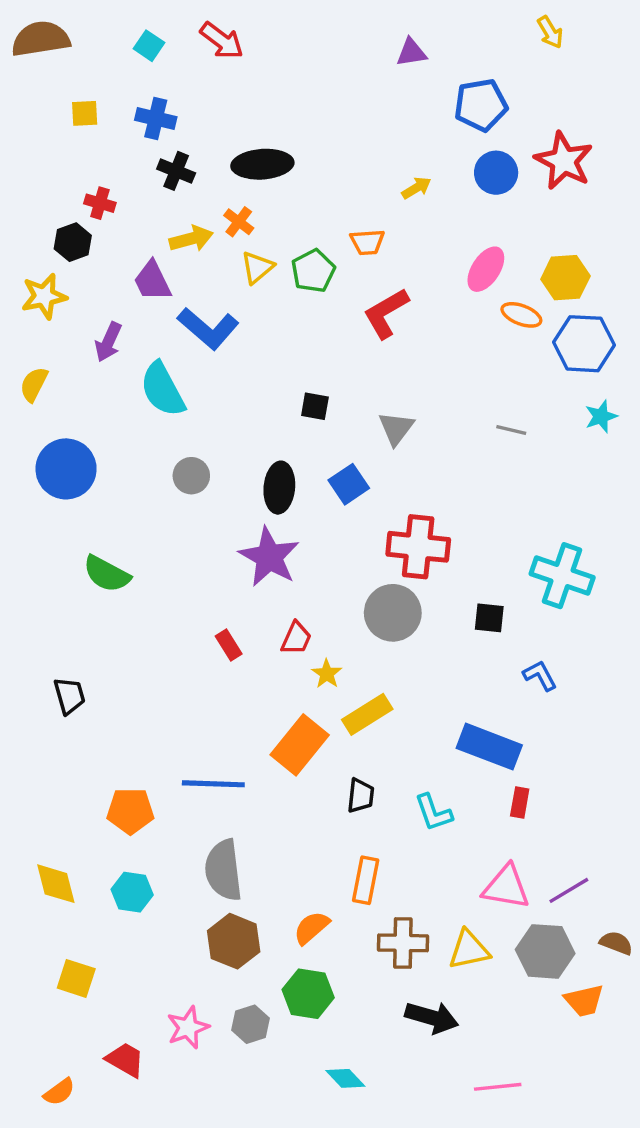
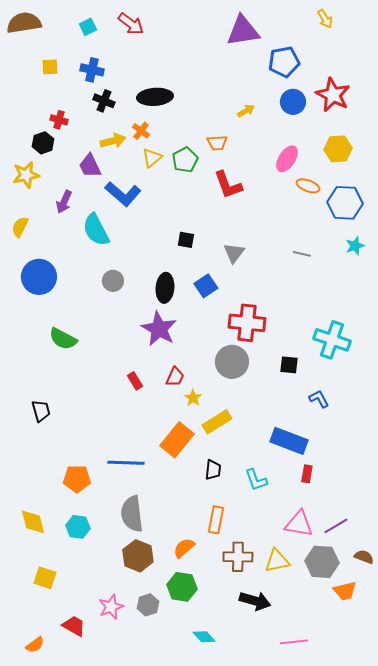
cyan square: (149, 46) -> (88, 27), turned 30
purple triangle: (411, 52) -> (243, 31), size x1.8
yellow hexagon: (565, 278) -> (338, 149), moved
red L-shape: (386, 313) -> (228, 185), turned -80

